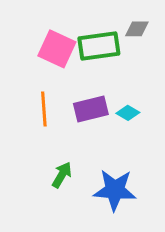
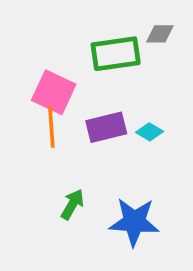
pink square: (57, 49) -> (54, 92), moved

